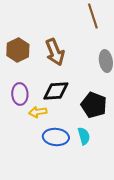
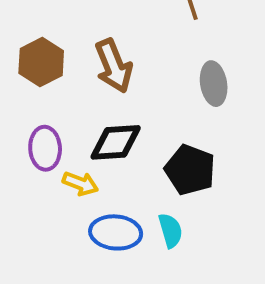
yellow arrow: (38, 112) -> (80, 184), turned -150

